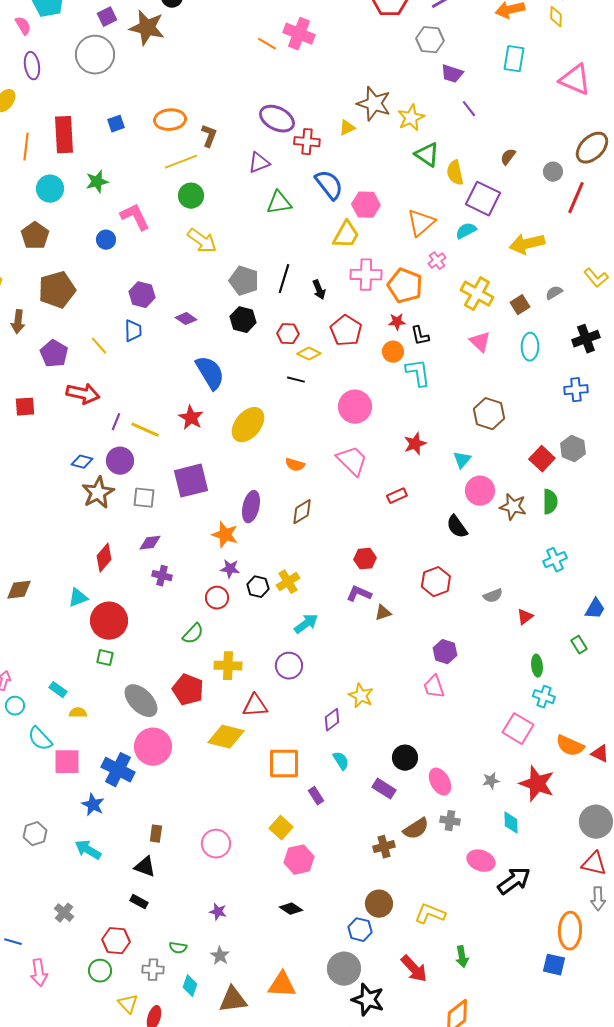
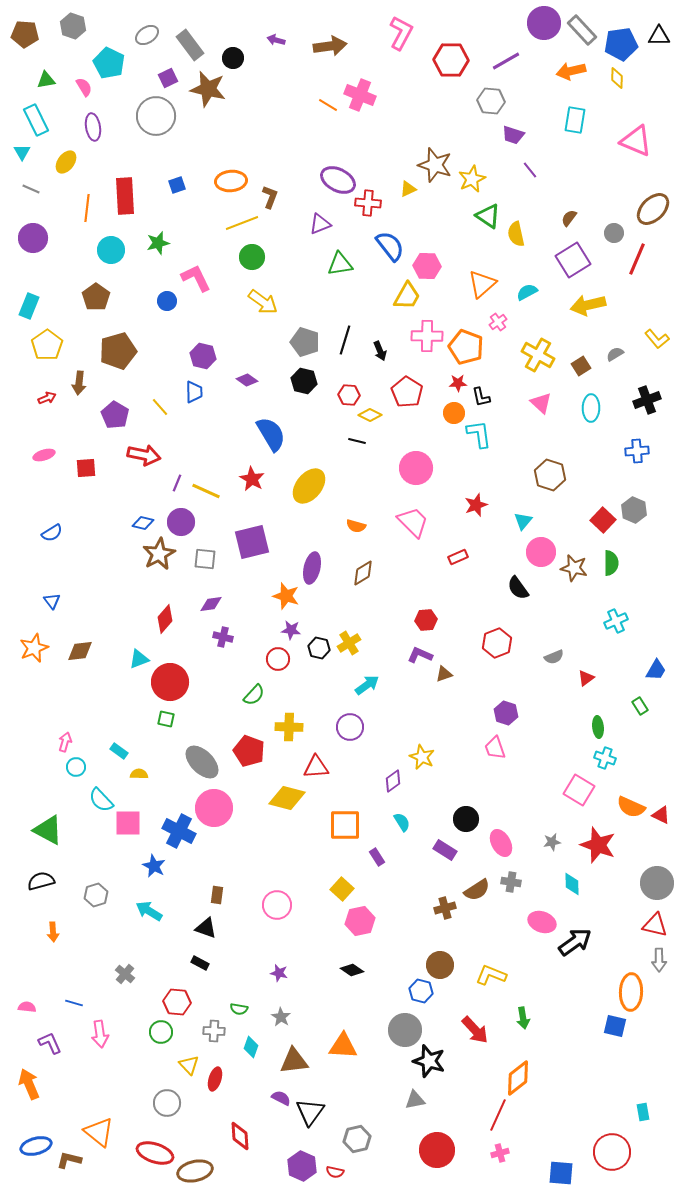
purple square: (483, 199) -> (573, 260), moved, turned 32

